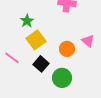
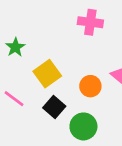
green star: (27, 21) -> (15, 47), moved

